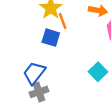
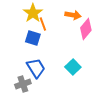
blue trapezoid: (34, 73) -> (36, 68), moved, turned 110

